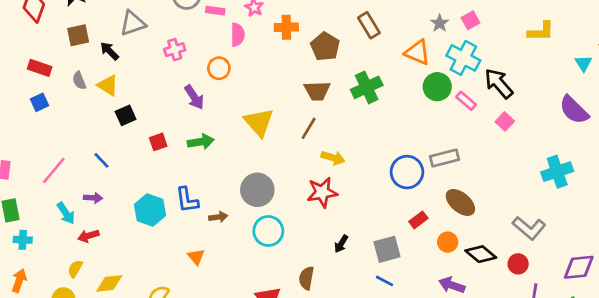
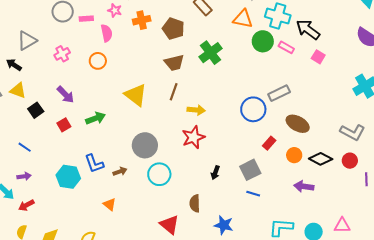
purple arrow: (194, 97) -> (65, 95), moved

